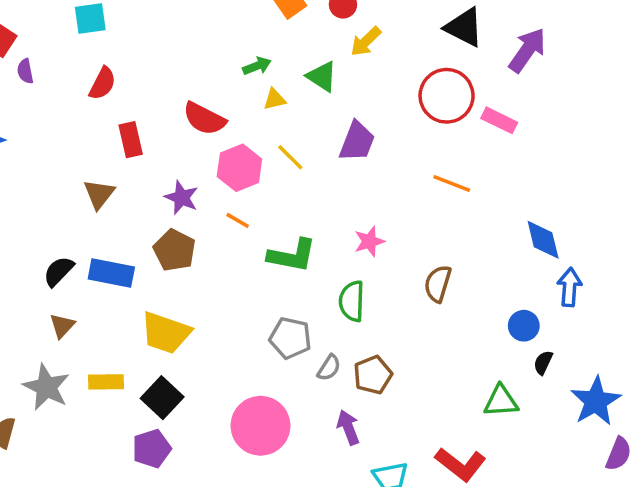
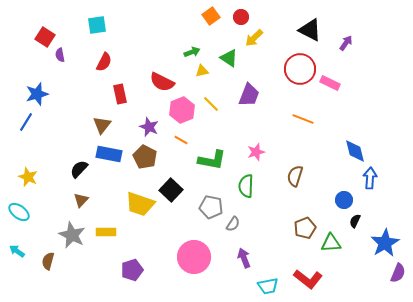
purple arrow: (527, 50) -> (346, 43), size x0.6
blue rectangle: (111, 273) -> (109, 154), moved
brown pentagon: (373, 375) -> (305, 228), moved
black square: (162, 398) -> (171, 190), moved

